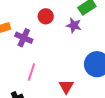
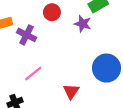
pink line: (31, 72) -> (33, 74), turned 30

